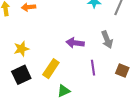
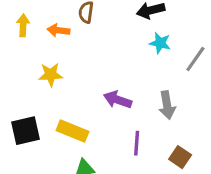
yellow star: (21, 49) -> (51, 75), moved
yellow rectangle: (51, 69) -> (72, 131), turned 66

